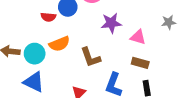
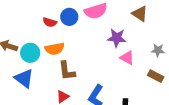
purple star: (111, 23) -> (117, 38), moved
brown L-shape: (91, 57) -> (67, 71), moved
brown rectangle: (140, 63) -> (156, 76), moved

